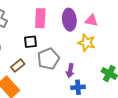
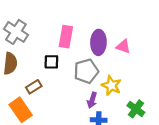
yellow star: (87, 43) -> (111, 86), moved
gray pentagon: (48, 59) -> (86, 71), moved

